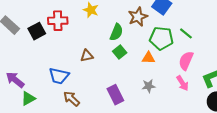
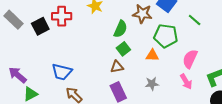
brown star: (138, 17) -> (142, 14), turned 30
green line: (186, 33) -> (195, 20), moved
brown triangle: (87, 56) -> (117, 67), moved

